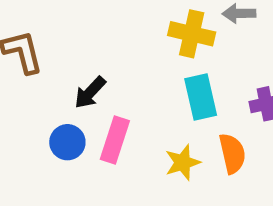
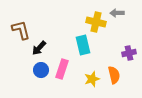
black arrow: (90, 92) -> (39, 48), moved
cyan rectangle: (201, 97) -> (83, 45), moved

